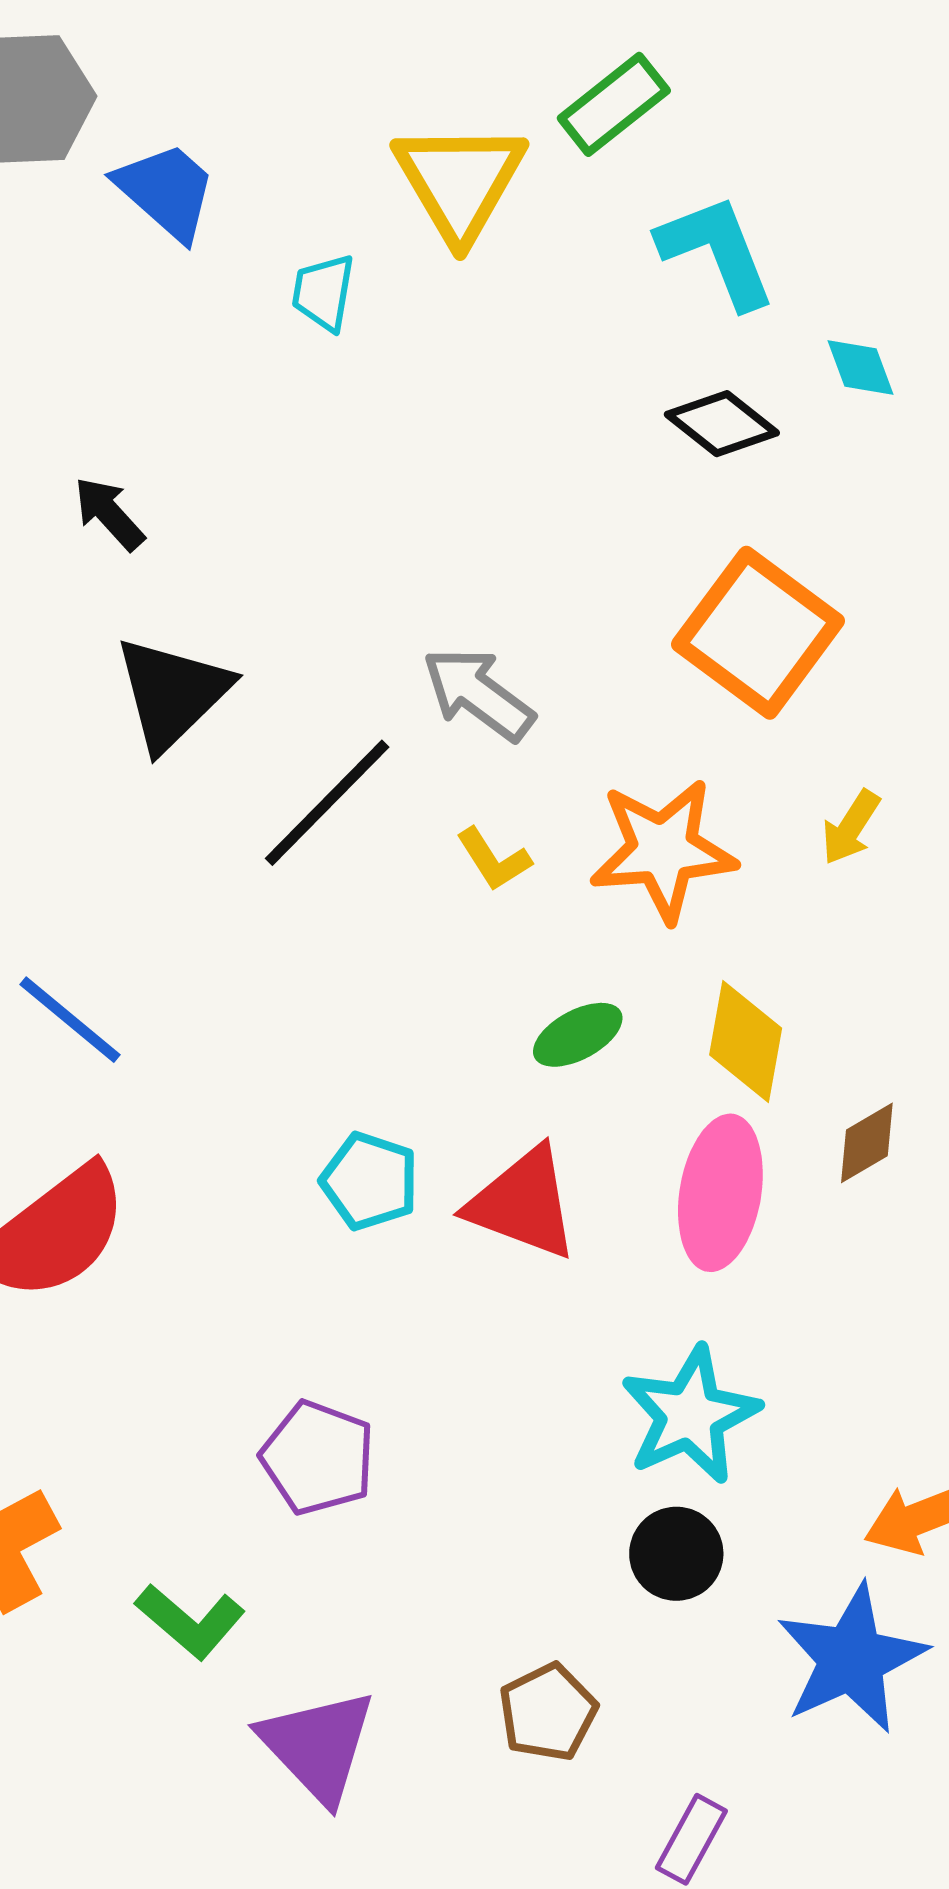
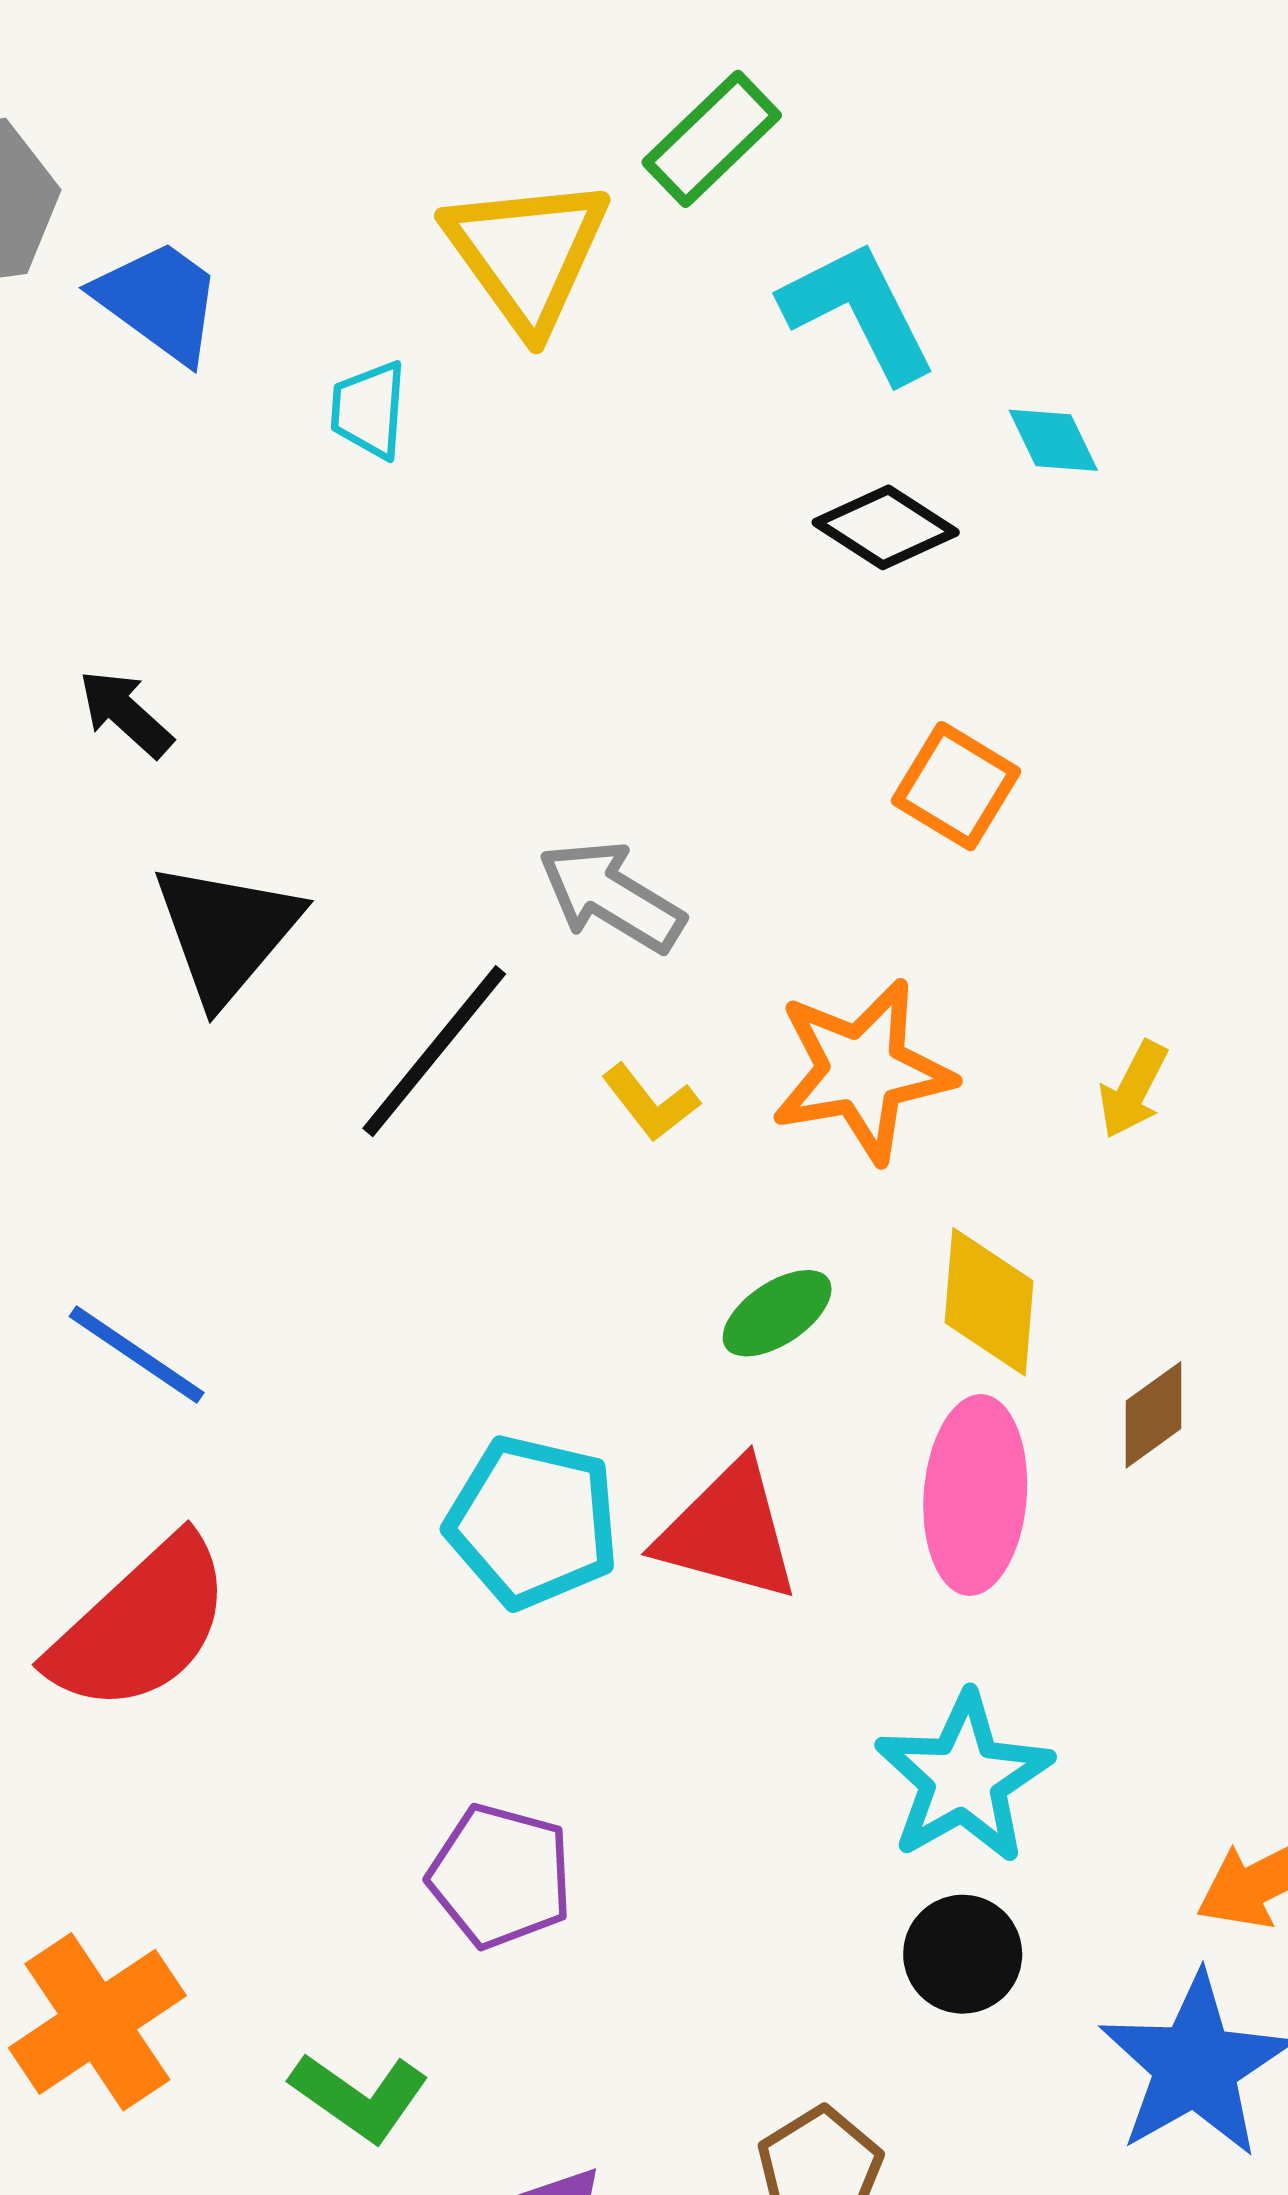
orange square: (758, 633) -> (956, 786), size x0.6
yellow arrow: (851, 827) -> (1133, 1090), moved
cyan pentagon: (370, 1181) -> (533, 1522), size x1.4

